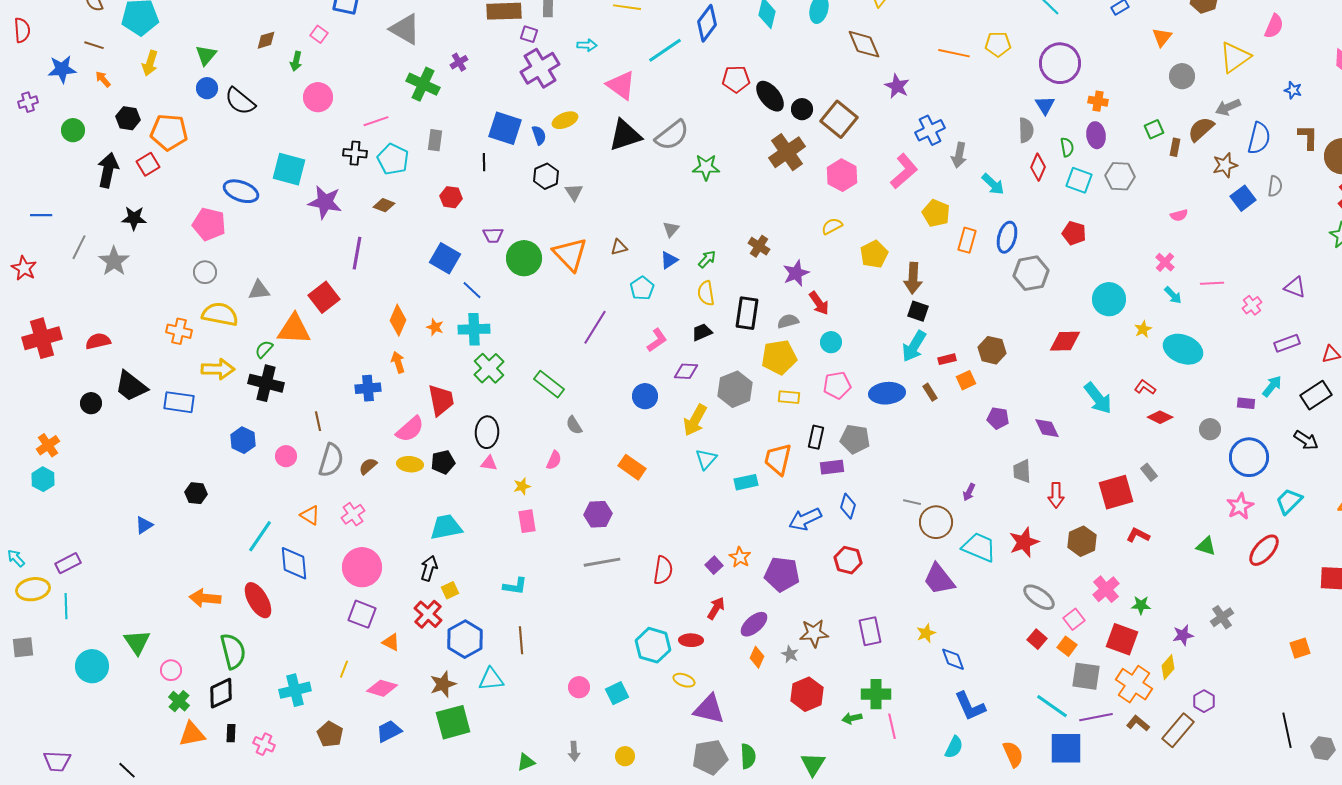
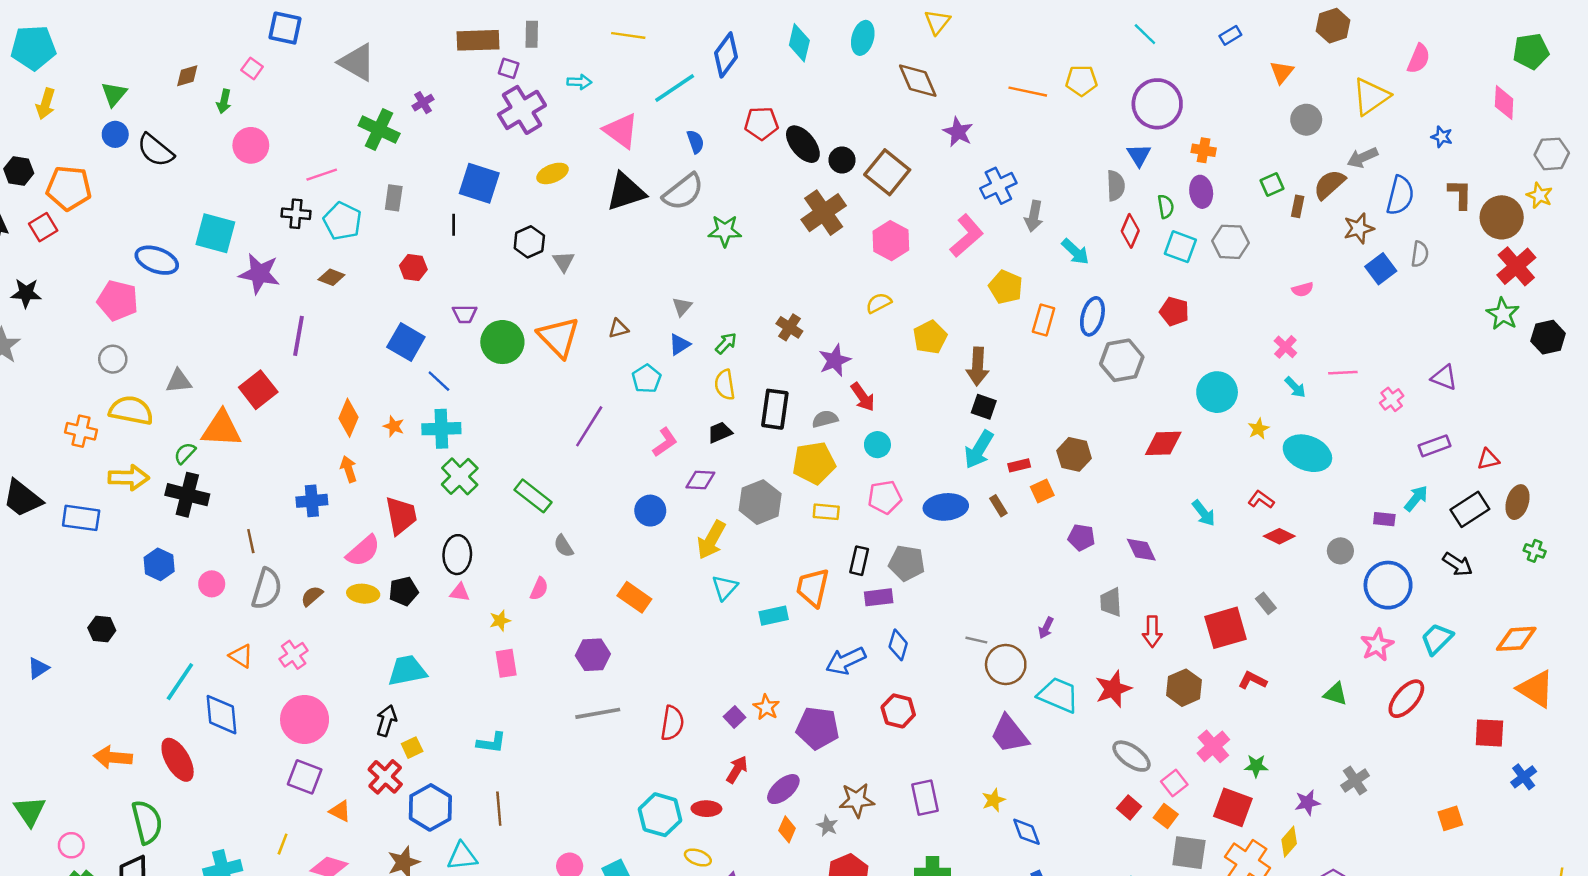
blue semicircle: (539, 135) -> (695, 142), moved
cyan arrow: (1098, 398) -> (1204, 513), size x0.7

